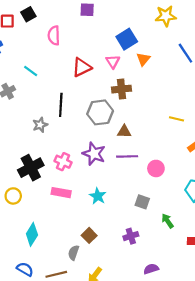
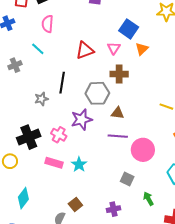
pink semicircle: (54, 35) -> (48, 24), moved
blue square: (127, 39) -> (129, 29), turned -30
purple star: (94, 154) -> (82, 119), moved, turned 30
pink circle: (156, 168) -> (143, 150), size x1.5
cyan star: (98, 196) -> (79, 164), moved

